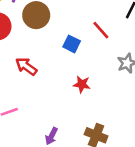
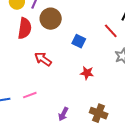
red line: (101, 30) -> (111, 31), moved

